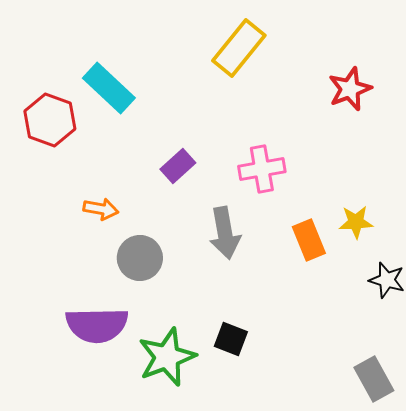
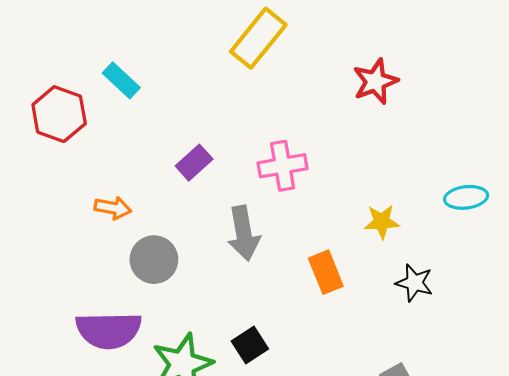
cyan rectangle: (109, 88) -> (121, 80), size x0.7
orange rectangle: (309, 240) -> (326, 272), moved
black square: (231, 339) -> (250, 345), turned 36

